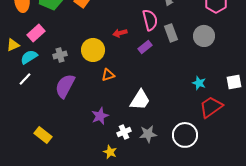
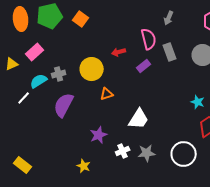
cyan semicircle: (29, 57) -> (39, 81), moved
yellow rectangle: (43, 135) -> (23, 165), moved
yellow star: (110, 152) -> (84, 166), moved

